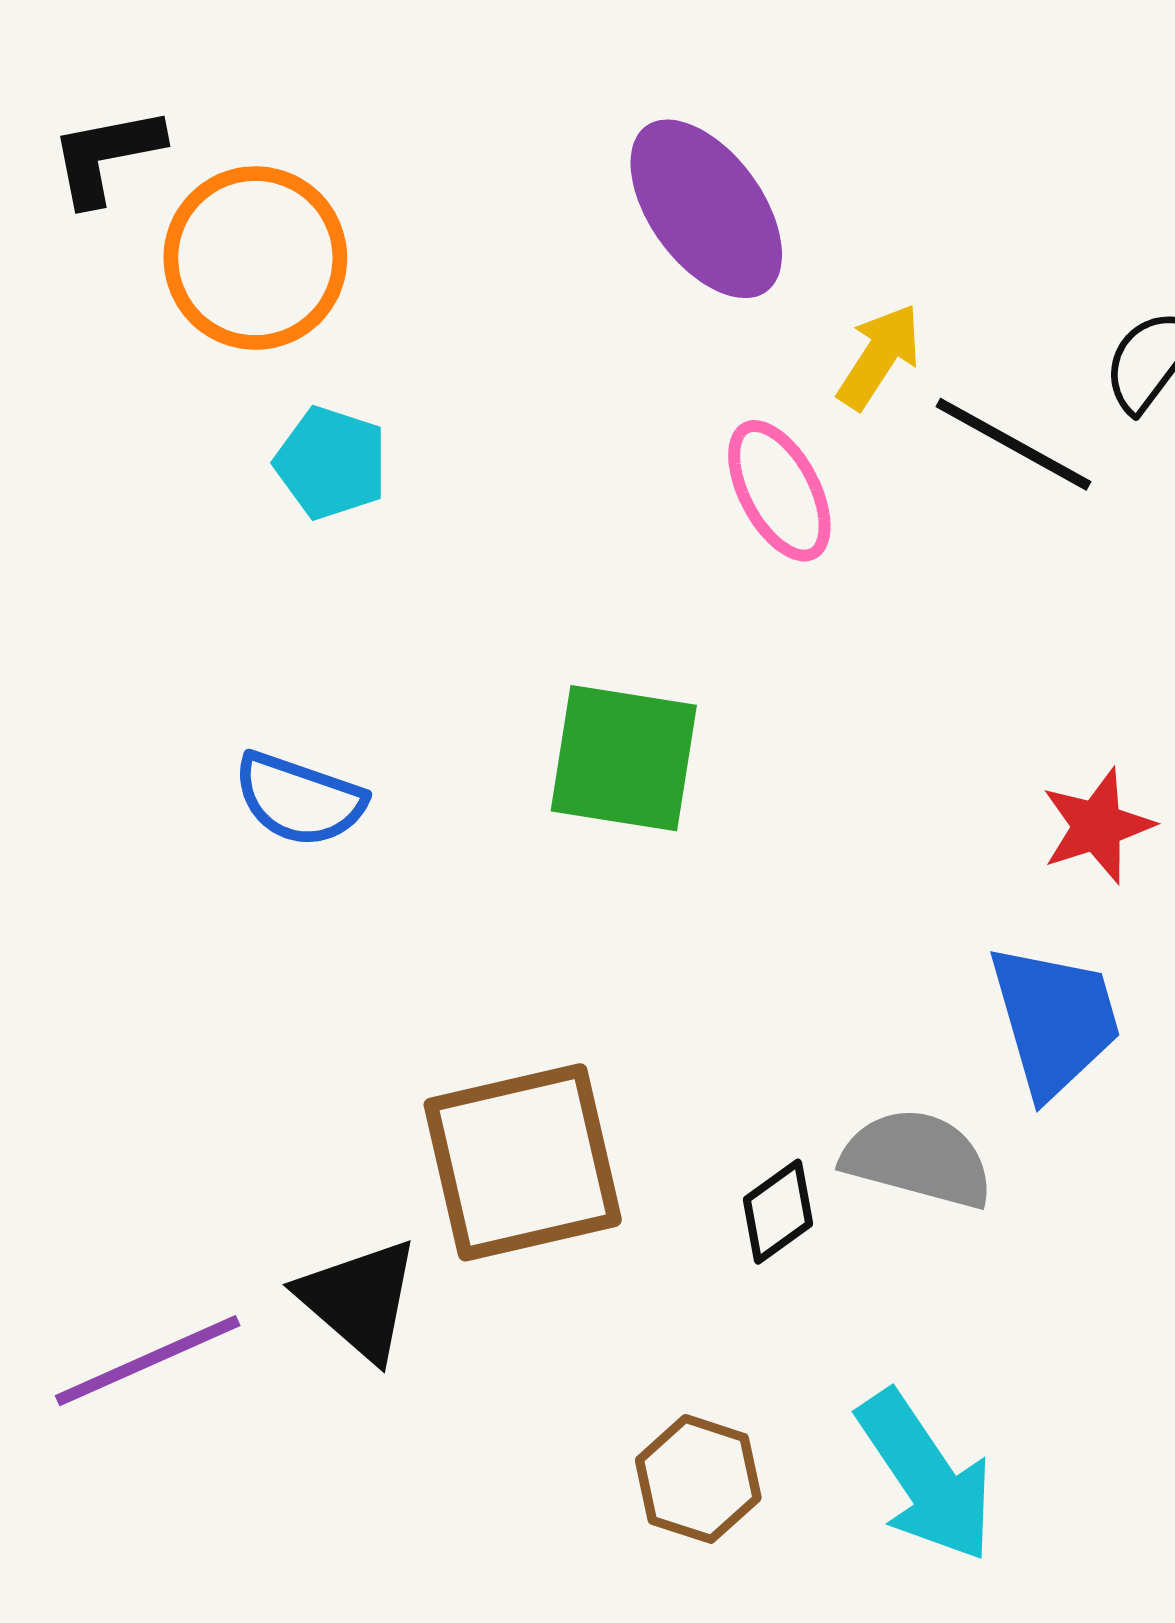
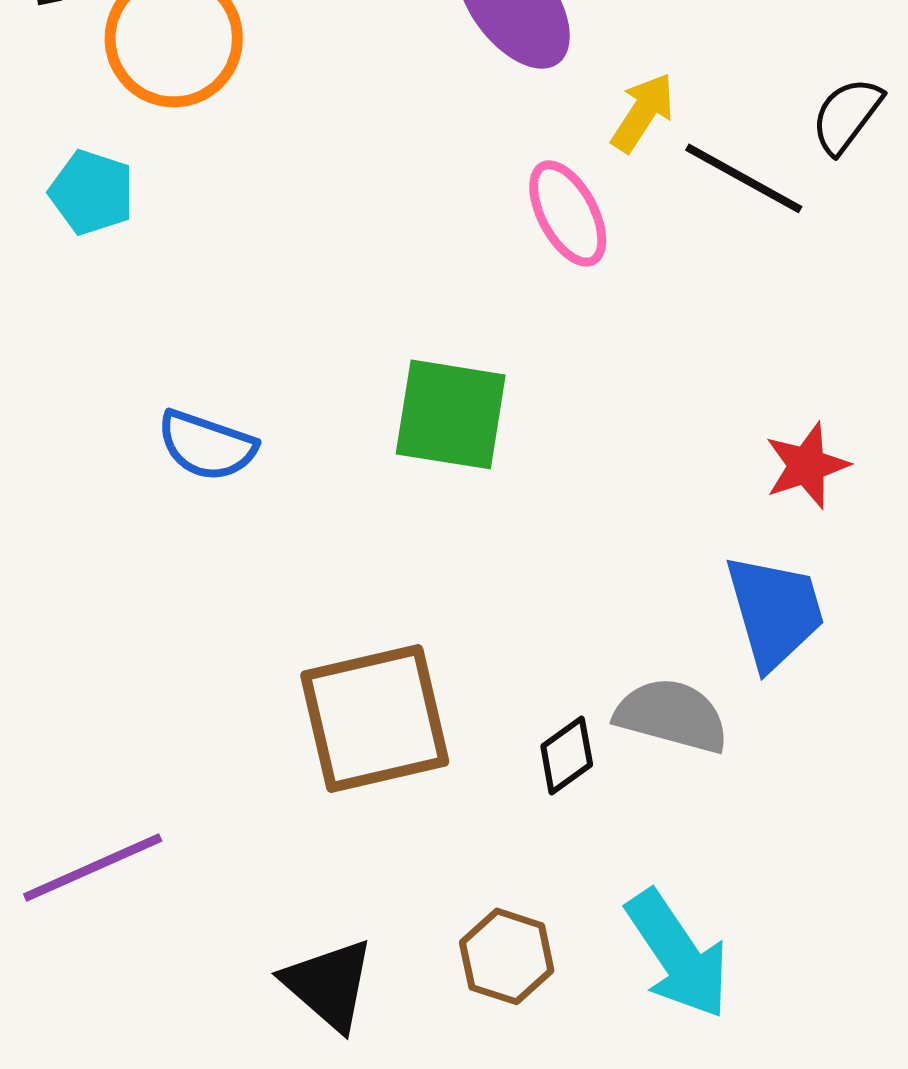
cyan pentagon: (331, 463) -> (92, 192), moved
black triangle: (359, 1299) -> (329, 984), moved

